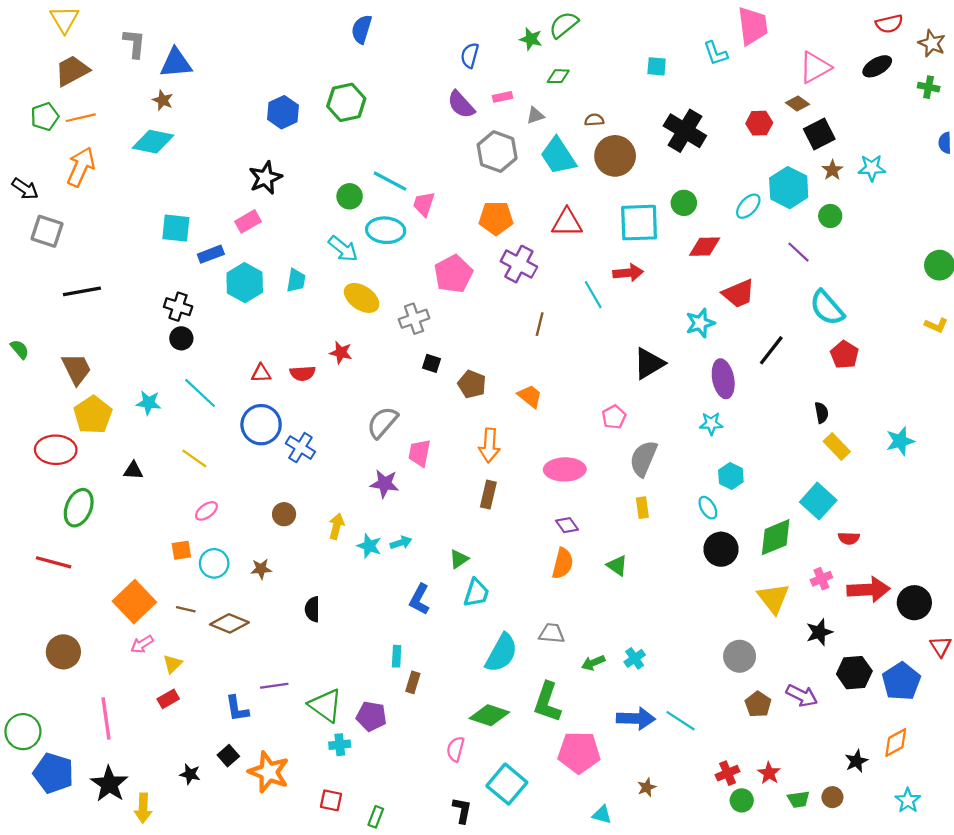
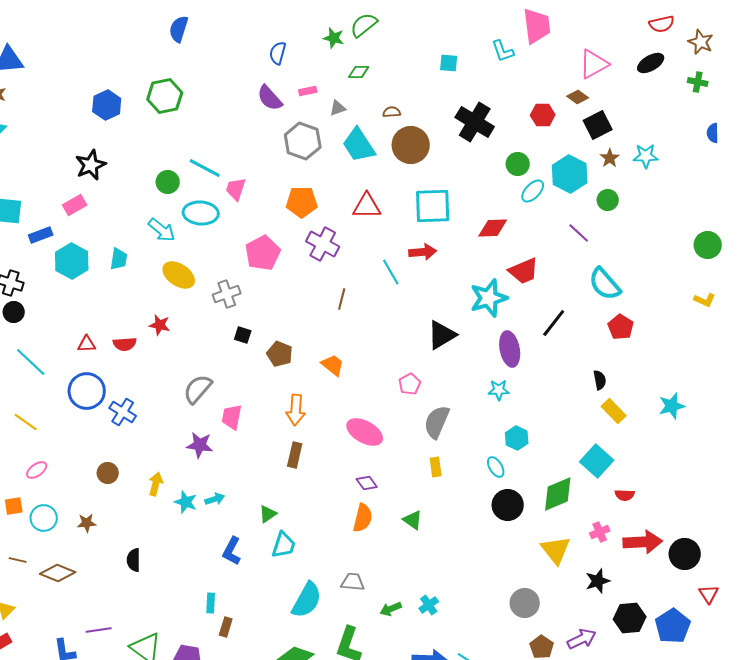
green circle: (684, 203) -> (518, 164), moved
cyan star: (700, 323) -> (489, 298), size x1.4
pink ellipse: (565, 469) -> (365, 432), turned 30
purple arrow: (802, 696) -> (582, 639), turned -52

